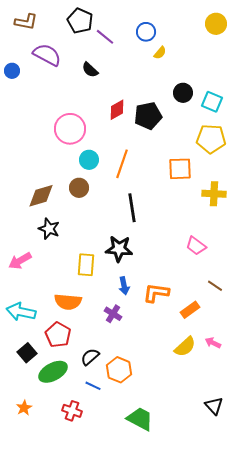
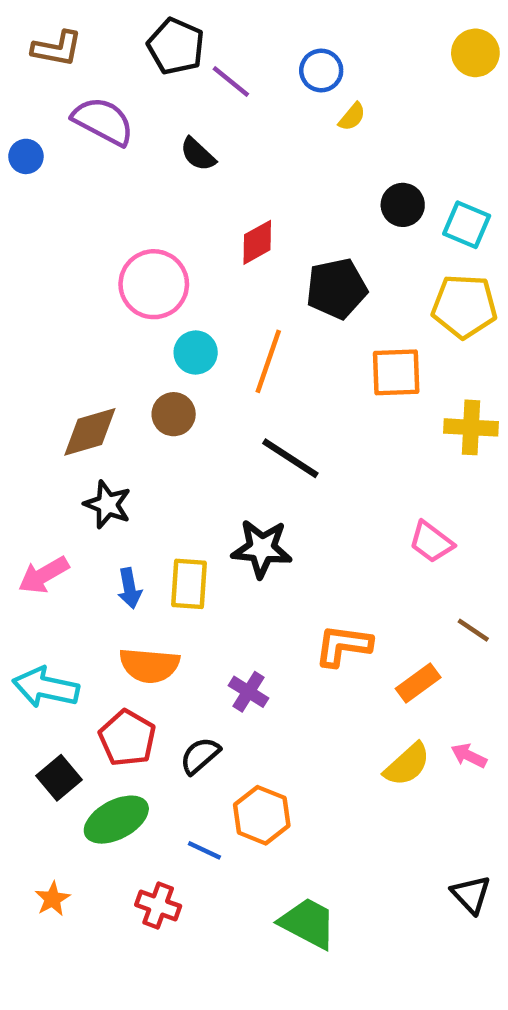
black pentagon: (148, 116) -> (337, 289), moved
black line: (132, 208) -> (290, 458), turned -48
blue arrow: (124, 286) -> (130, 588), moved
black semicircle: (90, 357) -> (200, 756), moved

